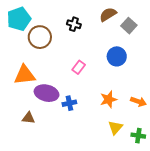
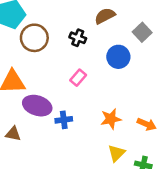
brown semicircle: (108, 14) -> (105, 16), moved
black cross: (74, 24) -> (78, 38), moved
blue circle: (117, 56) -> (118, 57), moved

